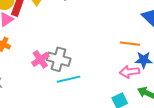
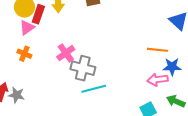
pink cross: (40, 59) -> (66, 53), moved

